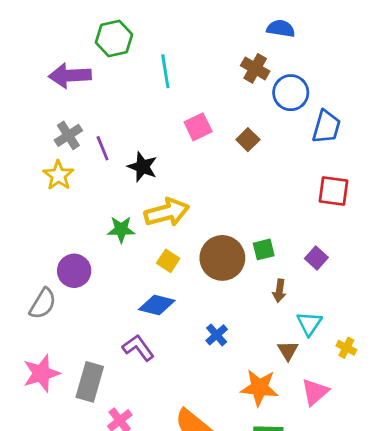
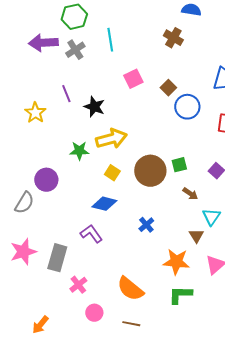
blue circle: (291, 93) -> (187, 107), moved
gray cross: (68, 135) -> (75, 50), moved
brown arrow: (279, 291) -> (190, 194), turned -63

